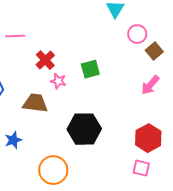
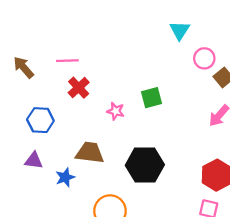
red cross: (45, 60) -> (79, 88), moved
brown trapezoid: (35, 103) -> (90, 153), moved

